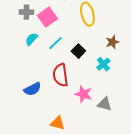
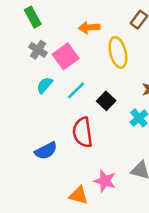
gray cross: (26, 12) -> (38, 50), turned 32
pink star: (83, 94) -> (105, 181), moved

